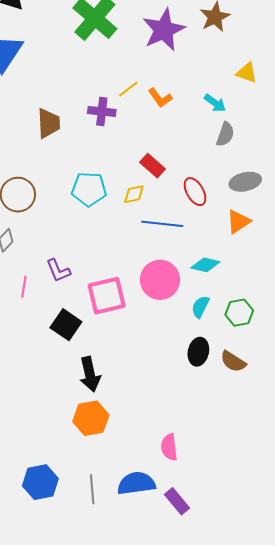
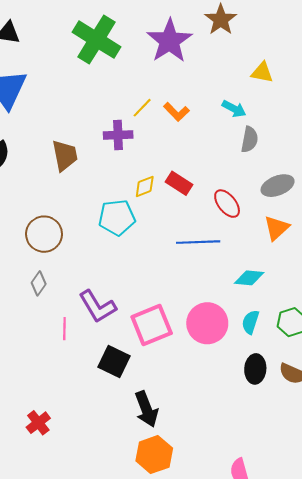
yellow diamond: (134, 194) -> (145, 187), moved
purple L-shape: (58, 271) -> (98, 307), size x1.4
pink circle: (160, 280) -> (207, 323), moved

